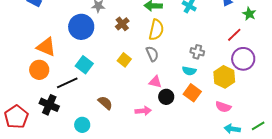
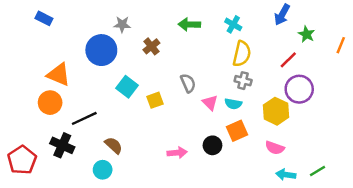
yellow semicircle: (156, 30) -> (242, 54), moved
yellow square: (124, 60) -> (155, 100), moved, turned 32
cyan square: (84, 65) -> (127, 87), moved
pink triangle: (155, 82) -> (210, 103), moved, turned 32
orange square: (192, 93) -> (237, 131), turned 30
black circle: (166, 97) -> (212, 145), moved
brown semicircle: (105, 103) -> (114, 145), moved

